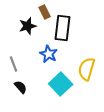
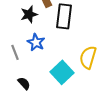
blue star: (49, 54) -> (36, 42), moved
black semicircle: (21, 87) -> (24, 83), moved

